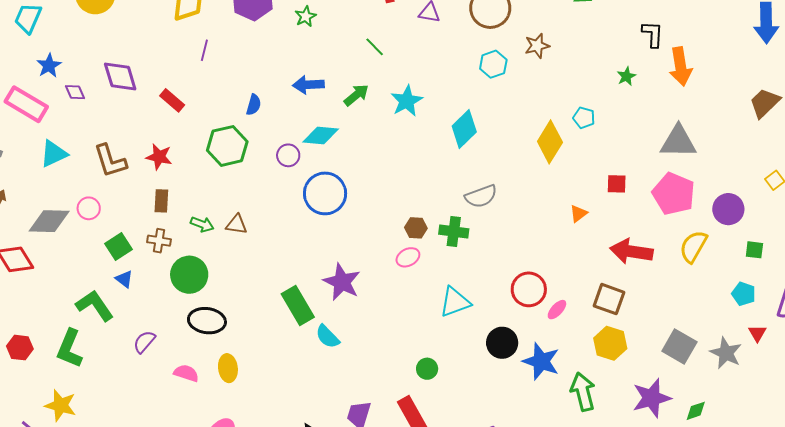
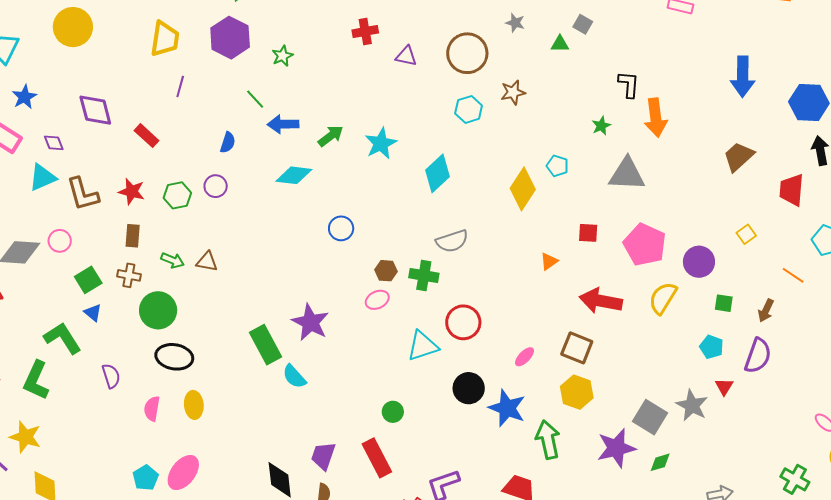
green line: (375, 47) -> (255, 99), moved
purple diamond: (75, 92) -> (54, 143), moved
gray triangle: (678, 142) -> (627, 174), moved
green hexagon: (227, 146) -> (177, 195), moved, size x0.7
cyan triangle: (54, 154) -> (42, 177), moved
purple circle: (288, 155) -> (216, 186), moved
blue circle: (325, 193) -> (341, 228), moved, size x0.6
red circle: (529, 289) -> (463, 322), moved
purple semicircle: (144, 342) -> (111, 376), turned 120
gray square: (679, 346) -> (650, 417), moved
pink semicircle: (186, 373) -> (152, 409), turned -100

